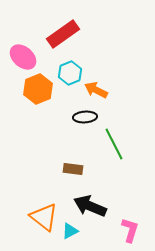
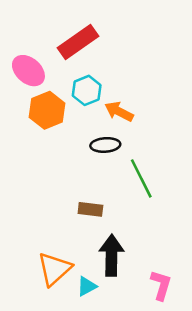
black arrow: (90, 206) -> (111, 255), turned 68
orange triangle: (44, 217) -> (54, 269), turned 40

